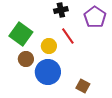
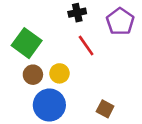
yellow circle: (49, 46) -> (59, 73), moved
blue circle: (48, 72) -> (49, 105), moved

